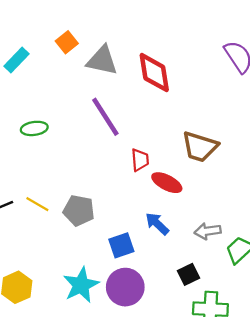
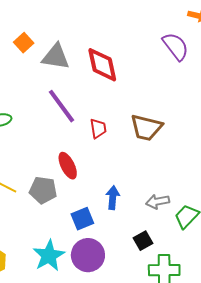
red trapezoid: (140, 160) -> (98, 129), moved
red ellipse: (167, 183) -> (68, 166), moved, turned 40
blue arrow: (157, 224) -> (113, 198), turned 55

